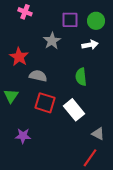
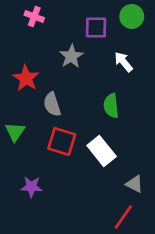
green circle: (96, 21) -> (132, 16), moved
white arrow: (90, 45) -> (123, 62), turned -119
gray semicircle: (38, 76) -> (52, 104), turned -120

